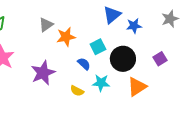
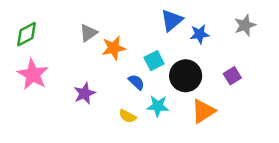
purple star: (43, 73) -> (85, 93), size x0.7

